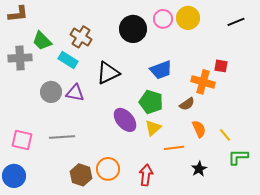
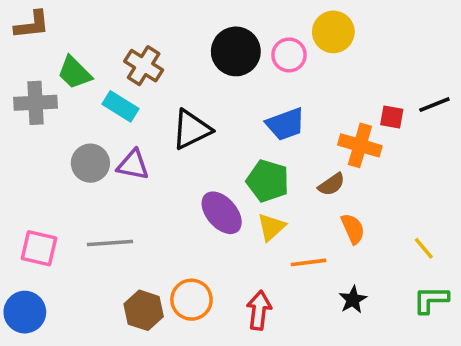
pink circle: (163, 19) -> (289, 55), moved
black line: (236, 22) -> (434, 105), moved
yellow line: (225, 135) -> (424, 248), moved
green L-shape: (238, 157) -> (431, 300), moved

